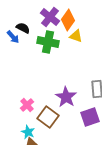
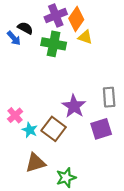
purple cross: (50, 17) -> (56, 16), turned 30
pink cross: (27, 105) -> (15, 115), moved
cyan star: (28, 132) -> (30, 130), moved

